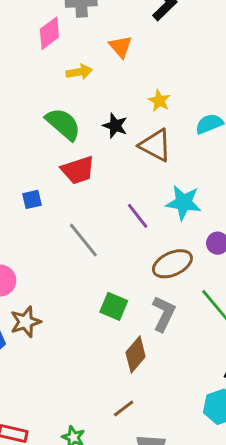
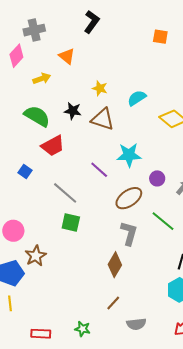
blue square: (32, 199) -> (25, 171), turned -32
green square: (114, 306) -> (71, 223), moved

